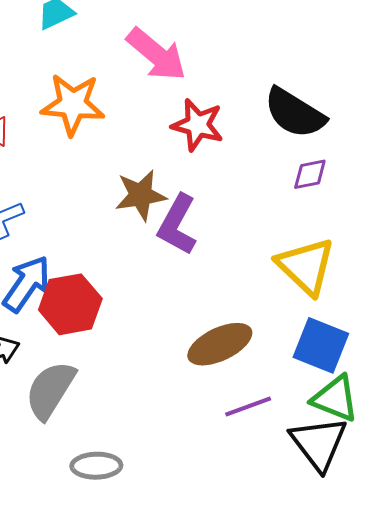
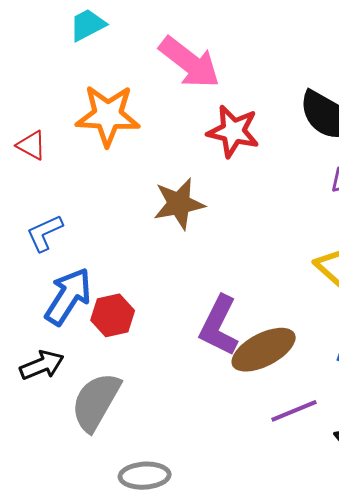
purple L-shape: (177, 225) -> (219, 326), moved
red hexagon: (70, 304) -> (113, 315), size x0.7

